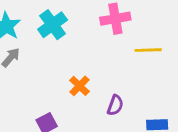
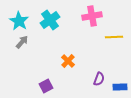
purple semicircle: (115, 105) -> (99, 79), moved

